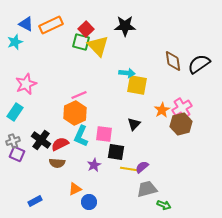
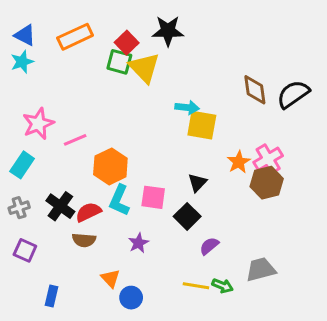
blue triangle: (26, 24) -> (25, 35), moved
black star: (125, 26) -> (168, 31), moved
pink line: (79, 95) -> (75, 140), moved
black square: (116, 152) -> (187, 216), moved, turned 36
purple square: (17, 154) -> (25, 250), moved
yellow line: (129, 169) -> (196, 286), moved
orange triangle: (75, 189) -> (110, 278), turned -48
gray trapezoid: (147, 189) -> (261, 270), moved
blue rectangle: (35, 201) -> (52, 296), turned -48
green arrow: (164, 205) -> (222, 286), moved

